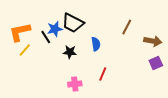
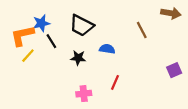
brown line: (127, 27) -> (142, 30), turned -56
blue star: (55, 29) -> (41, 23), moved
brown arrow: (153, 41) -> (171, 13), moved
blue semicircle: (96, 44) -> (107, 49), turned -72

